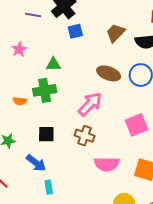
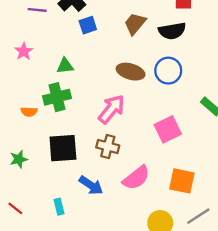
black square: (46, 134) -> (63, 148), size x1.5
blue arrow: (36, 163) -> (91, 185), moved
pink semicircle: (107, 164) -> (136, 178), turned -35
cyan rectangle: (49, 187) -> (59, 207), moved

